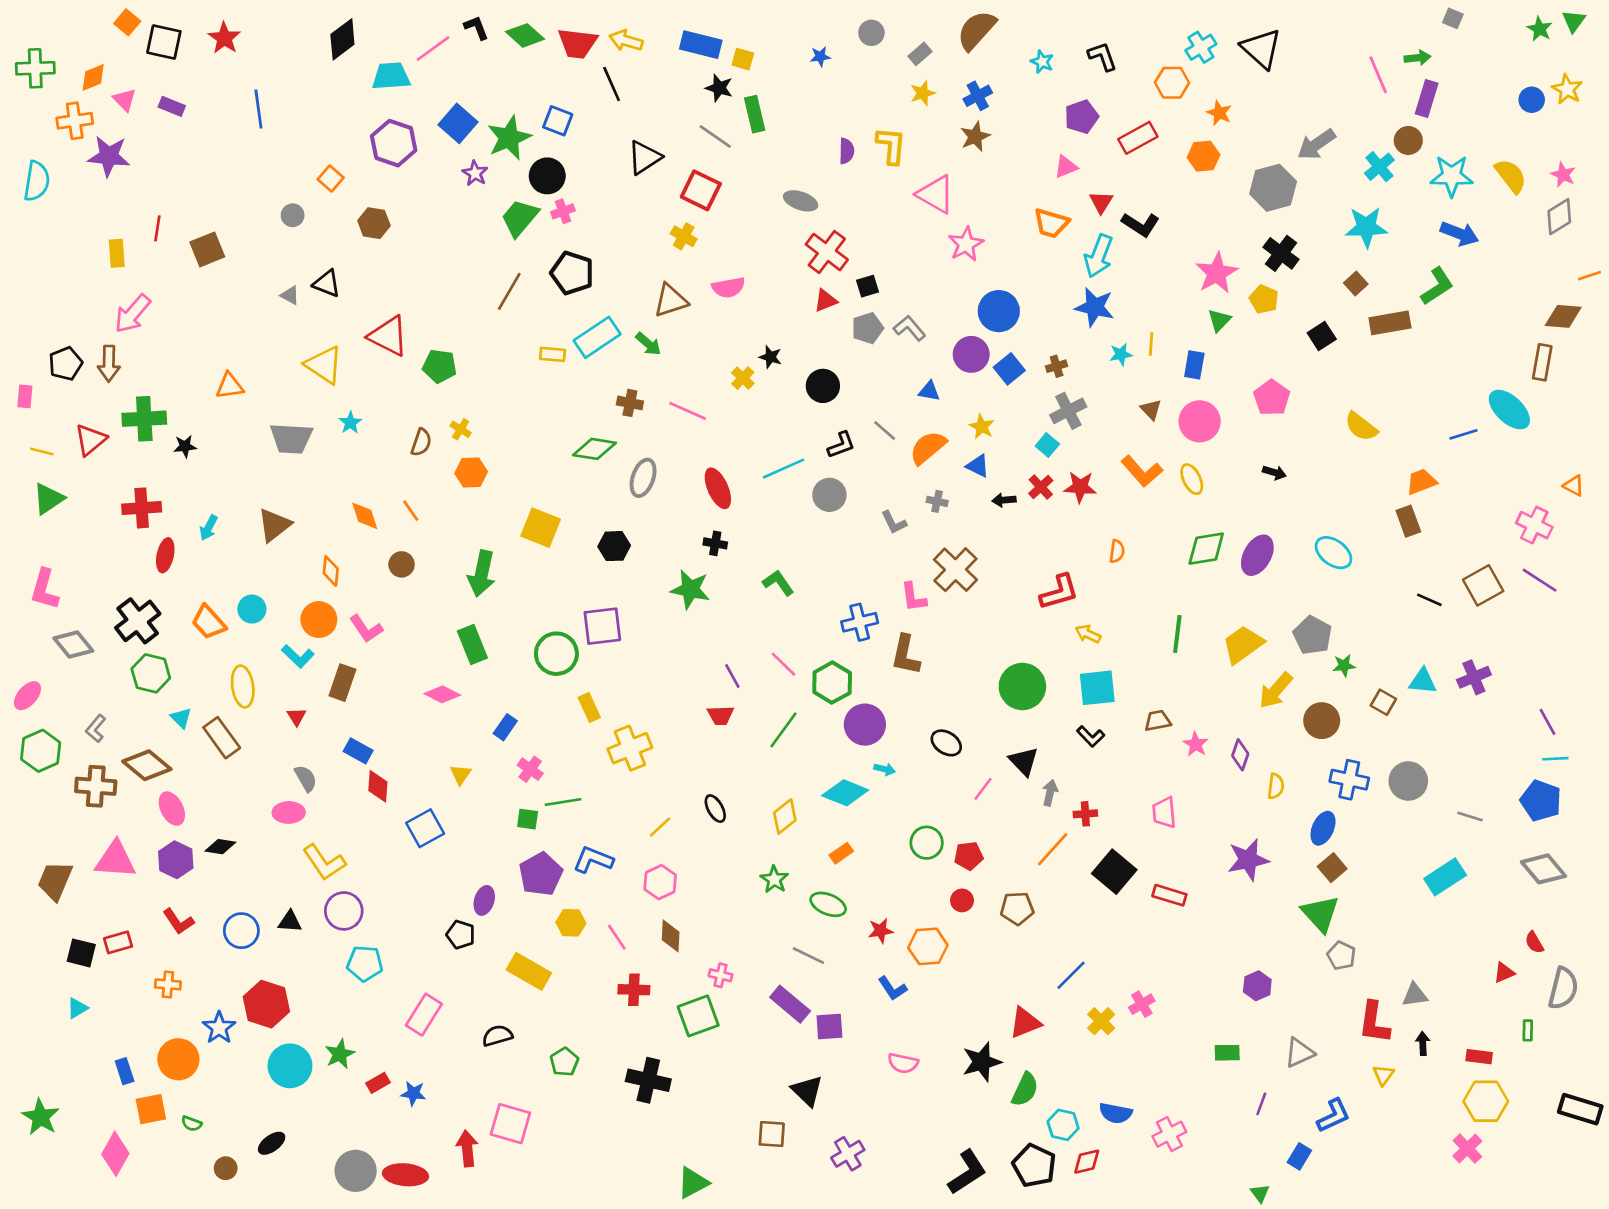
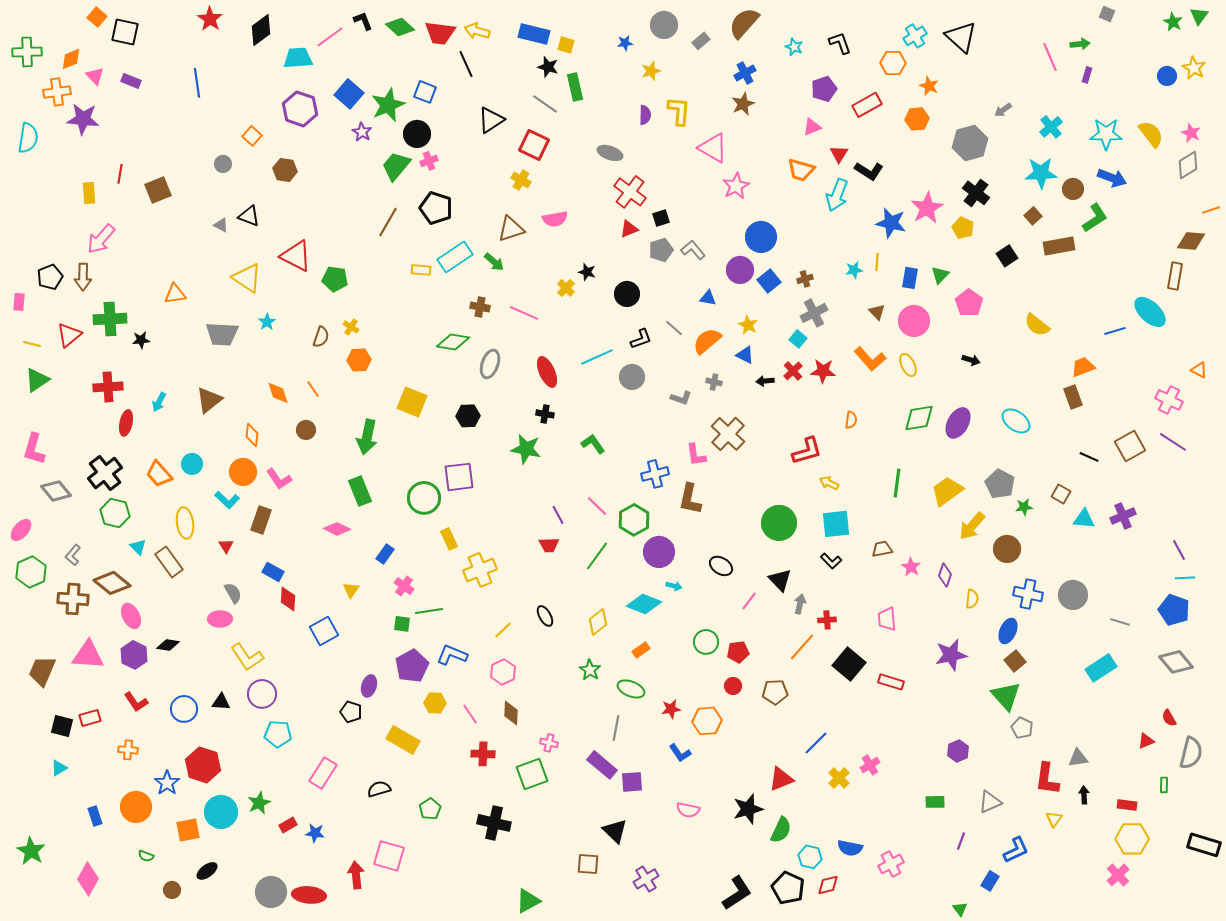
gray circle: (871, 33) -> (664, 25), size x1.4
red star: (224, 38) -> (210, 19), moved
yellow star: (923, 93) -> (651, 71), moved
purple rectangle: (1427, 98) -> (1087, 75), size x0.6
brown circle: (1408, 140) -> (1073, 189), moved
gray arrow: (1316, 144) -> (1003, 110), size x0.6
blue star: (1095, 307) -> (891, 223), moved
green triangle: (1219, 320) -> (940, 275), moved
gray L-shape: (894, 522) -> (681, 398), turned -45
brown square: (1383, 702) -> (1061, 494), moved
gray line: (808, 956) -> (616, 728), turned 75
orange square: (151, 1109) -> (188, 830), moved

